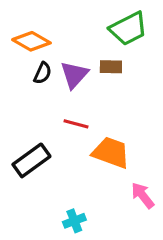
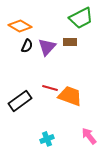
red line: (76, 124) -> (50, 88), moved
pink arrow: (143, 195) -> (89, 136), moved

